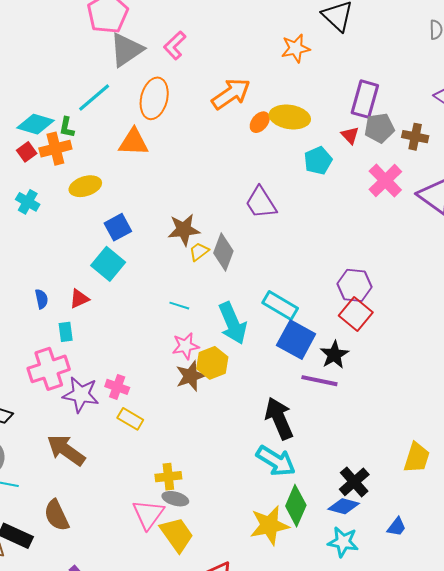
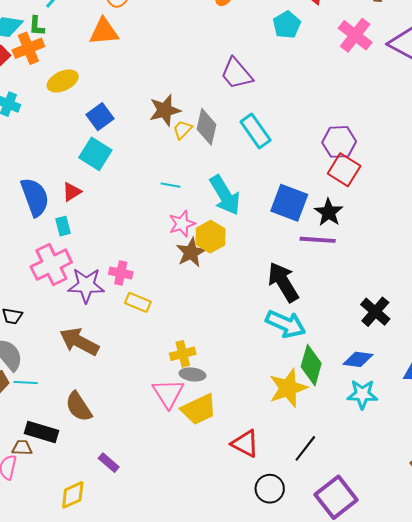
blue semicircle: (41, 299) -> (35, 197), size x2.0
cyan rectangle: (280, 305) -> (256, 131), moved, turned 32
black cross: (354, 482) -> (375, 312), moved
yellow trapezoid: (177, 534) -> (199, 409), turned 108

